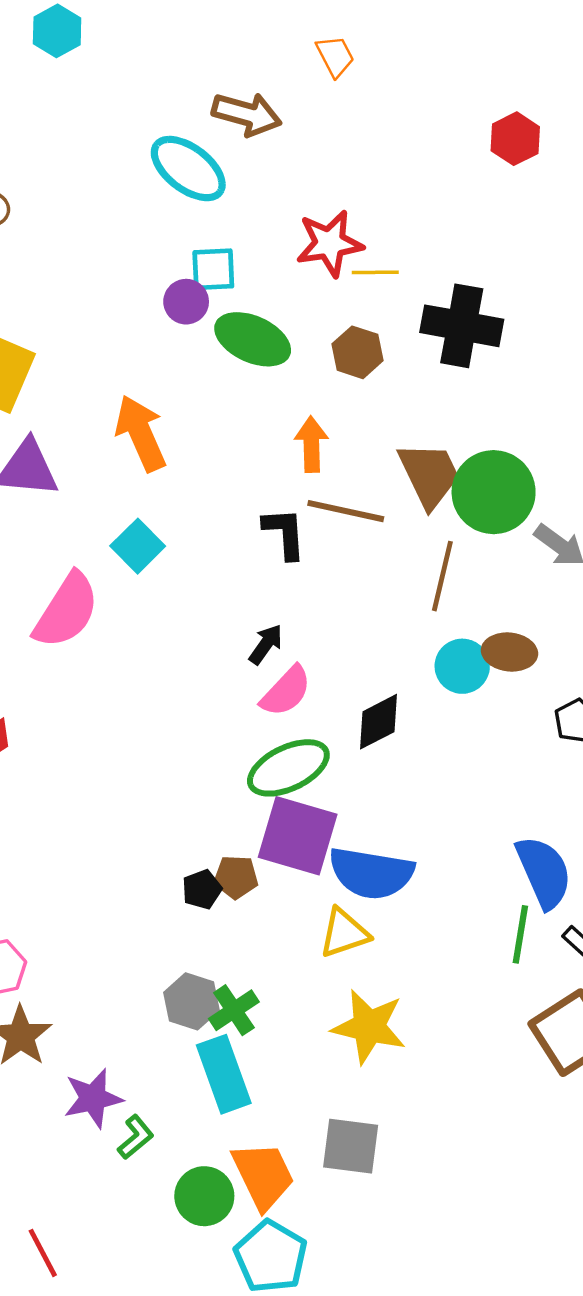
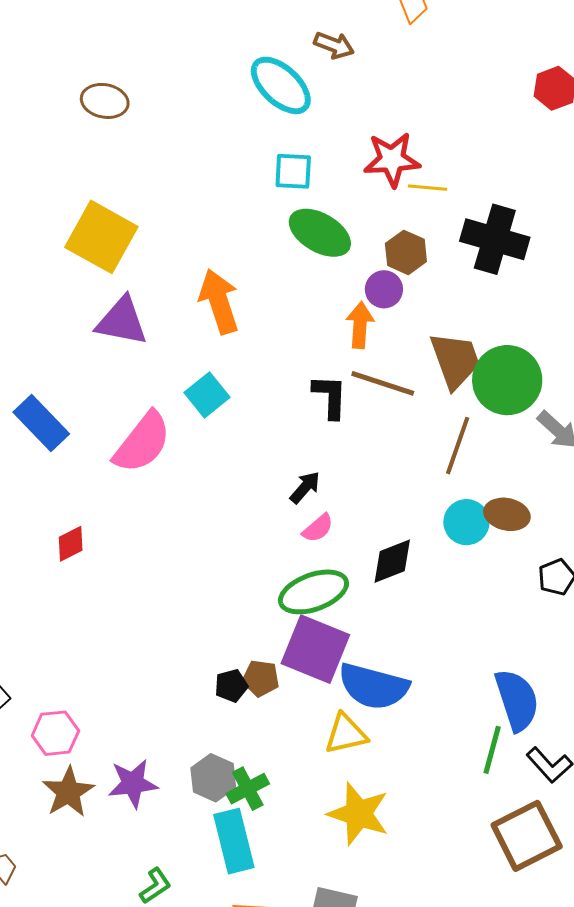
brown arrow: (247, 114) -> (334, 45), size x0.7
purple circle: (186, 302) -> (384, 289), moved
pink semicircle: (286, 691) -> (318, 528), size x0.7
purple star: (93, 1098) -> (133, 783), moved

